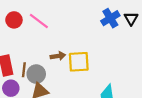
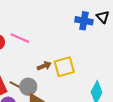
blue cross: (110, 18) -> (84, 21), turned -36
brown line: (24, 70) -> (16, 85), turned -56

